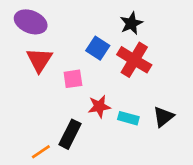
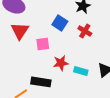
red cross: (134, 60) -> (85, 31), size x0.6
black rectangle: (70, 134) -> (41, 82), turned 72

